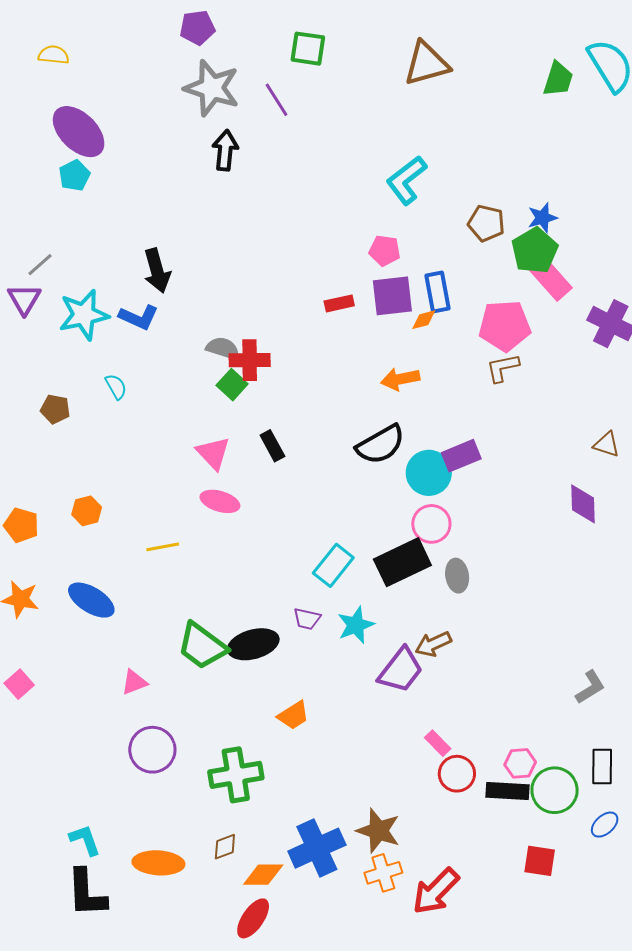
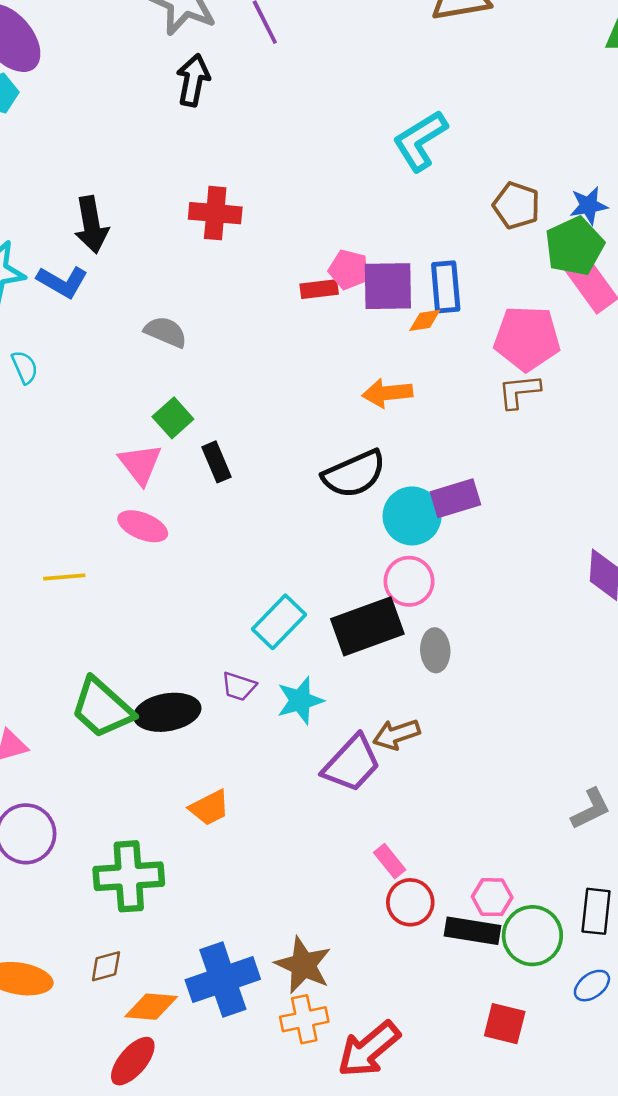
pink pentagon: (385, 251) -> (349, 270), moved
red cross: (250, 360) -> (215, 213), moved
green square: (232, 385) -> (173, 418), moved

